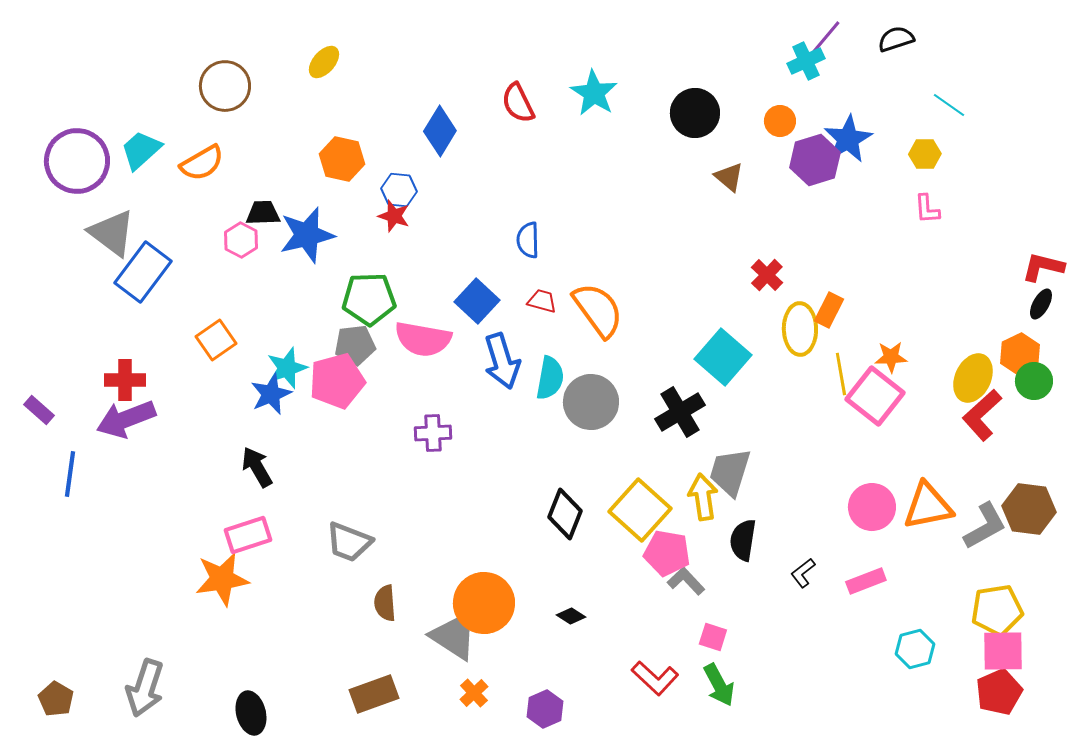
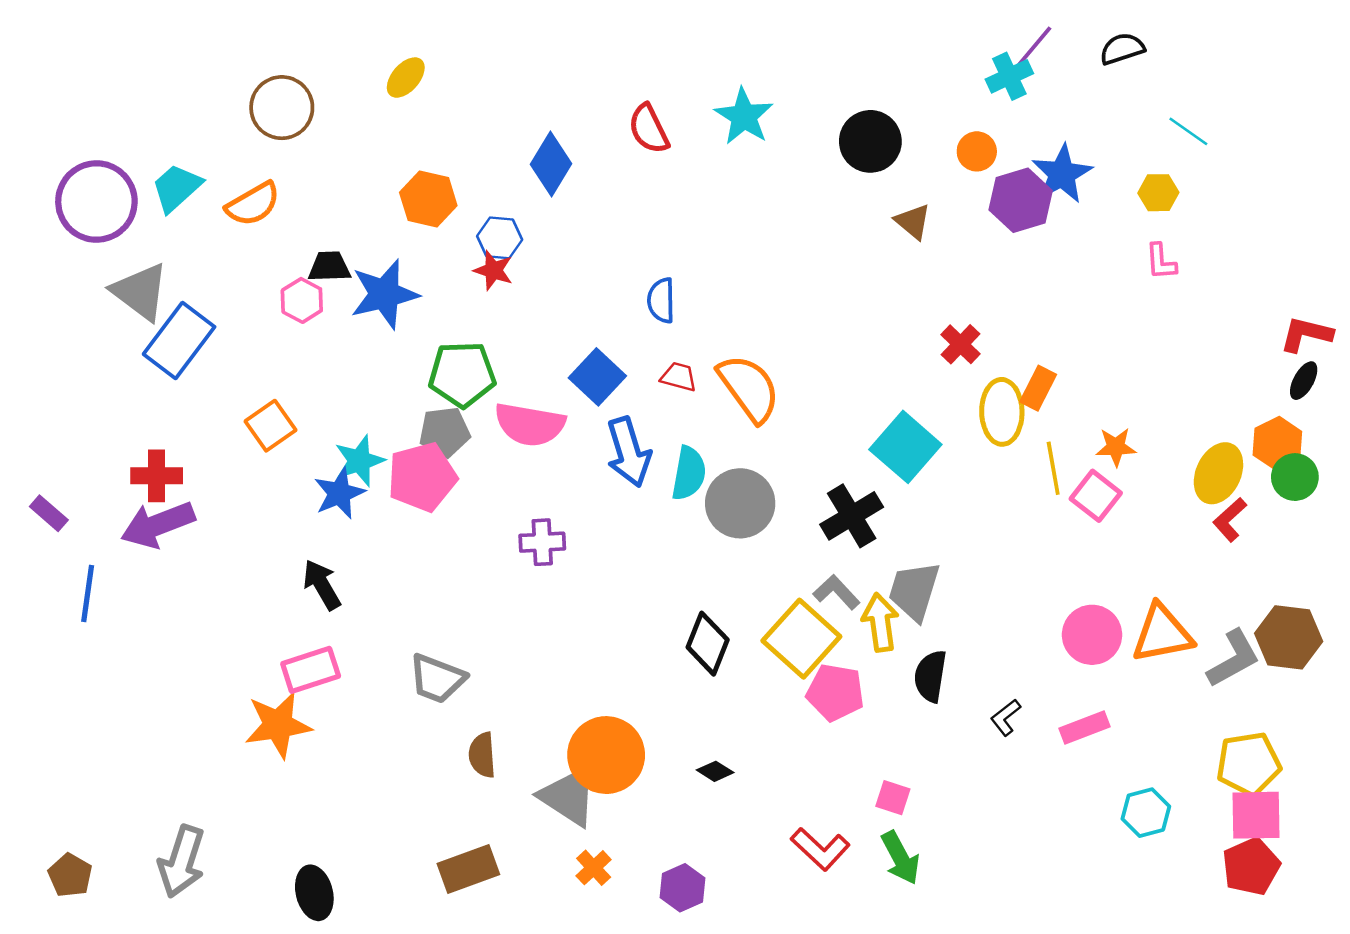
pink square: (875, 396) -> (1096, 496), size x0.7
red L-shape: (982, 415) -> (1230, 520), size x0.7
gray L-shape: (686, 581) -> (837, 592), moved

